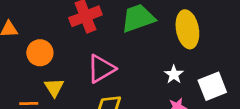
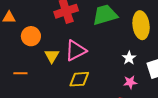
yellow triangle: (54, 87) -> (52, 56), moved

